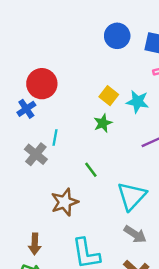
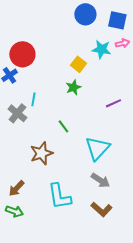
cyan star: (137, 102) -> (101, 49), moved
brown arrow: (35, 244) -> (16, 188), turned 42

